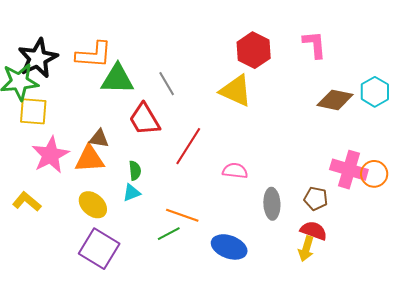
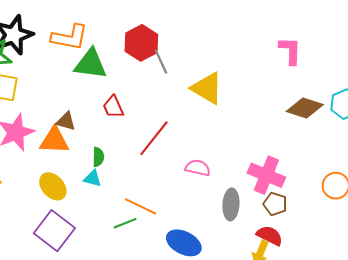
red hexagon: (254, 50) -> (141, 43), moved
gray line: (167, 84) -> (161, 62), moved
red trapezoid: (145, 119) -> (113, 107), size x0.7
pink cross: (349, 170) -> (266, 175), moved
cyan triangle: (132, 193) -> (93, 179), turned 30

